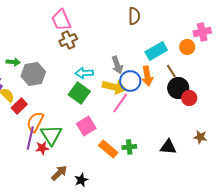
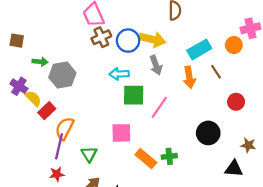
blue circle: (130, 81) -> (128, 41), moved
yellow arrow: (114, 87) -> (153, 39), moved
black circle: (178, 88) -> (208, 133), moved
green square: (79, 93) -> (134, 95), moved, turned -35
pink square: (86, 126) -> (121, 133), turned 30
green triangle: (51, 135) -> (89, 154), moved, size x0.7
black triangle: (168, 147) -> (234, 169), moved
red star: (42, 148) -> (57, 174), moved

